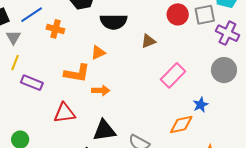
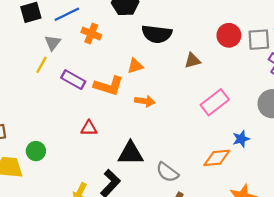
gray triangle: (13, 37) -> (53, 43), moved
purple rectangle: (32, 83) -> (73, 80), moved
orange arrow: (101, 91) -> (145, 101), moved
red triangle: (64, 113) -> (89, 128), size x0.7

